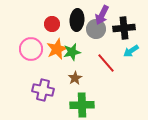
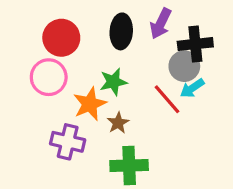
red circle: (52, 24) -> (61, 38), moved, size x1.5
gray circle: (96, 29) -> (184, 66), moved
orange star: (57, 49) -> (90, 104), moved
cyan arrow: (131, 51) -> (192, 88), moved

